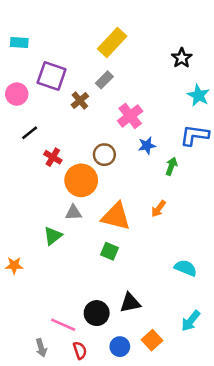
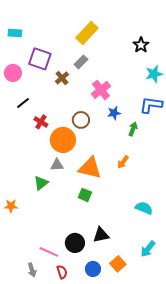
cyan star: (198, 95) -> (154, 74), turned 30

